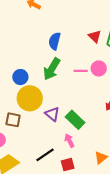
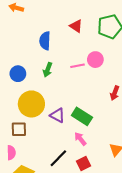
red triangle: (95, 36) -> (76, 26), moved
green arrow: (52, 69) -> (48, 70), size x0.6
blue circle: (20, 77) -> (18, 74), moved

